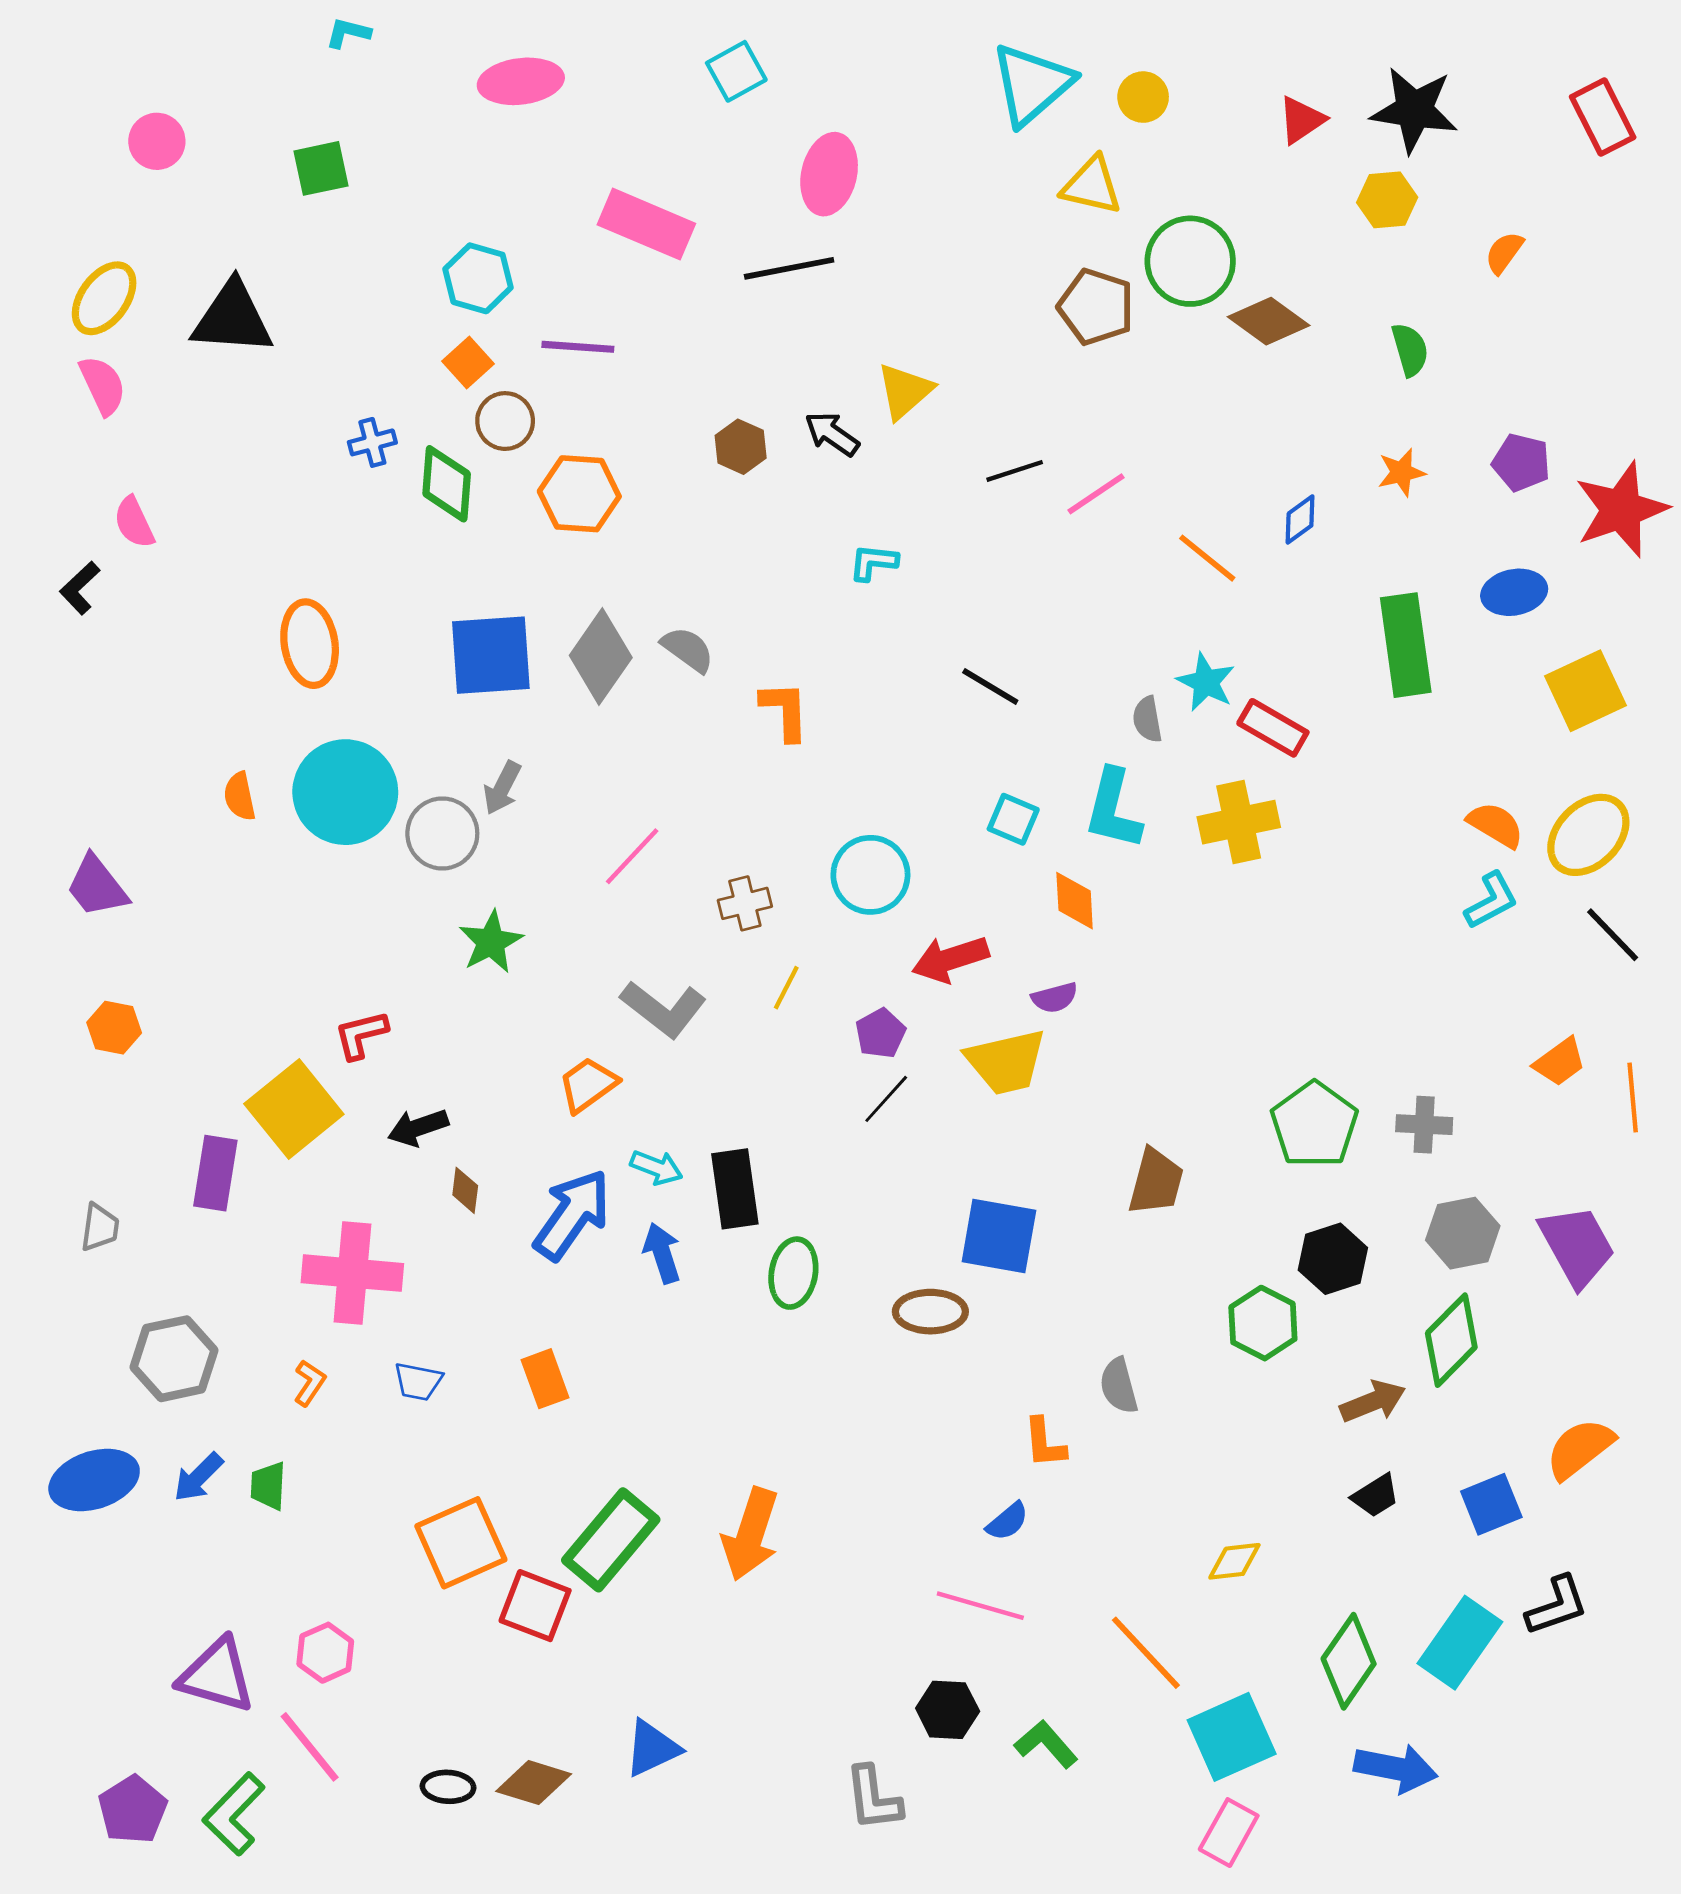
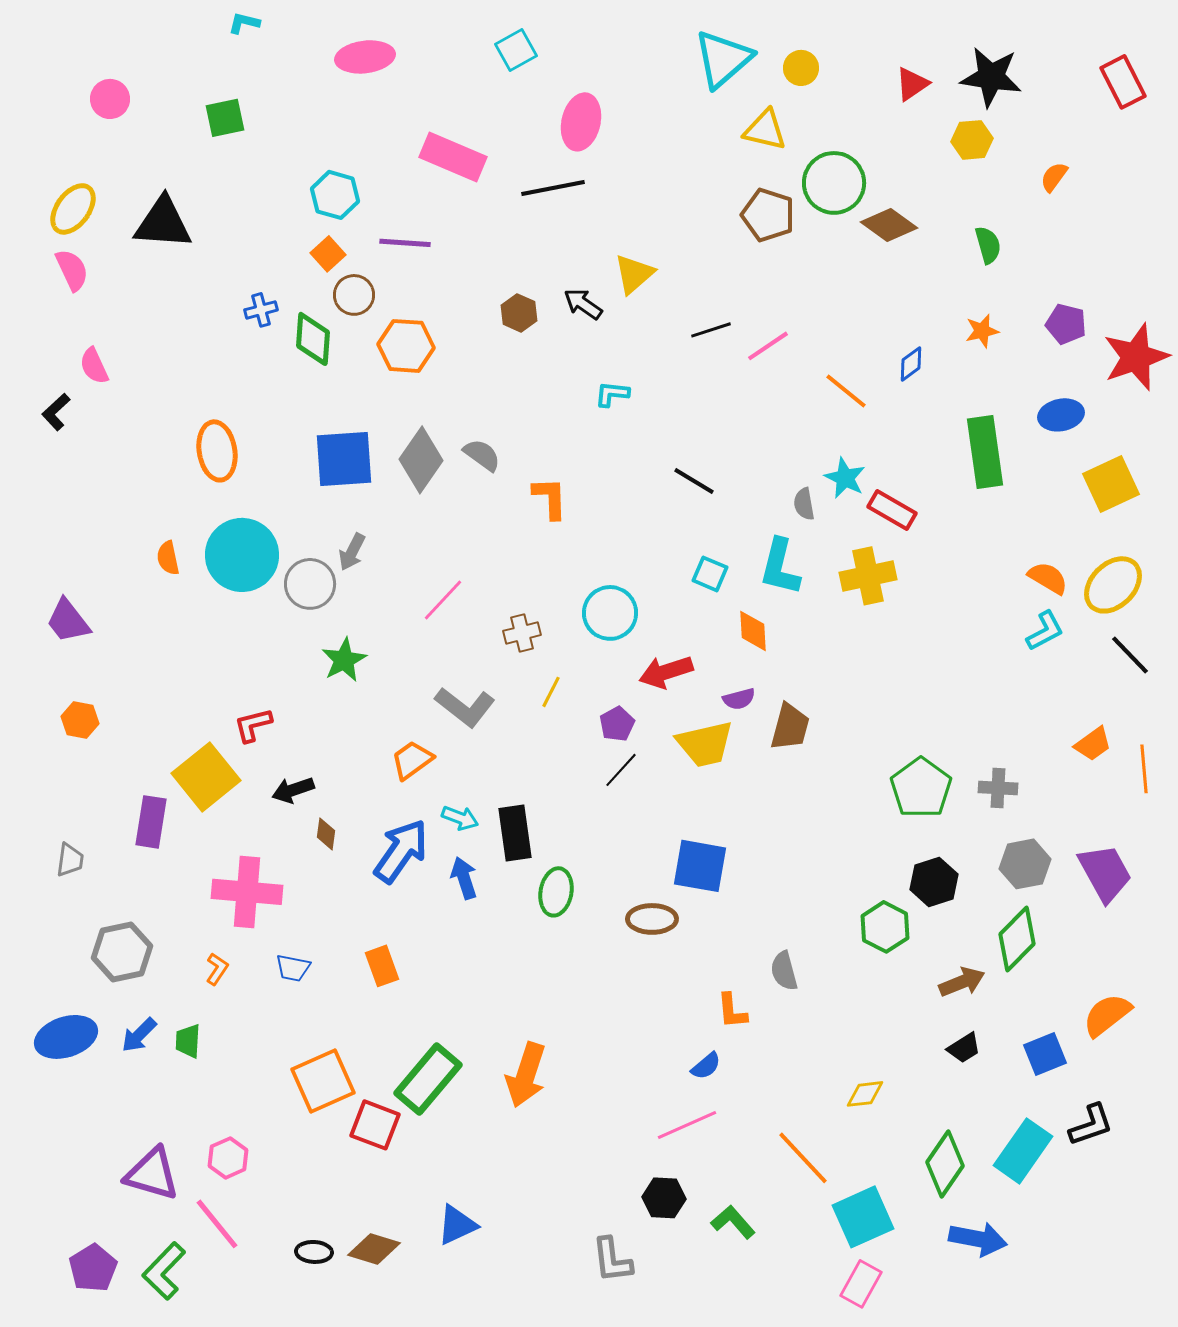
brown trapezoid: (1156, 1182) -> (790, 727), moved
pink line: (980, 1606) -> (687, 1125), turned -40

